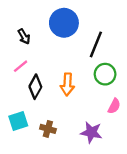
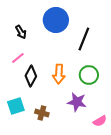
green circle: (105, 74) -> (89, 75), moved
pink semicircle: (114, 106) -> (100, 121), moved, turned 32
purple star: (91, 132) -> (77, 102), moved

